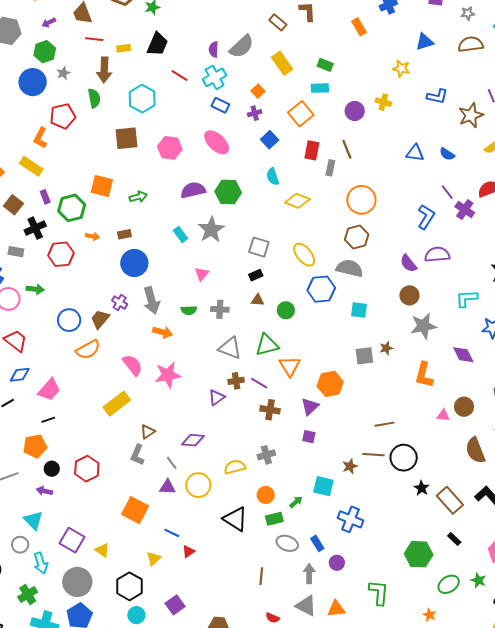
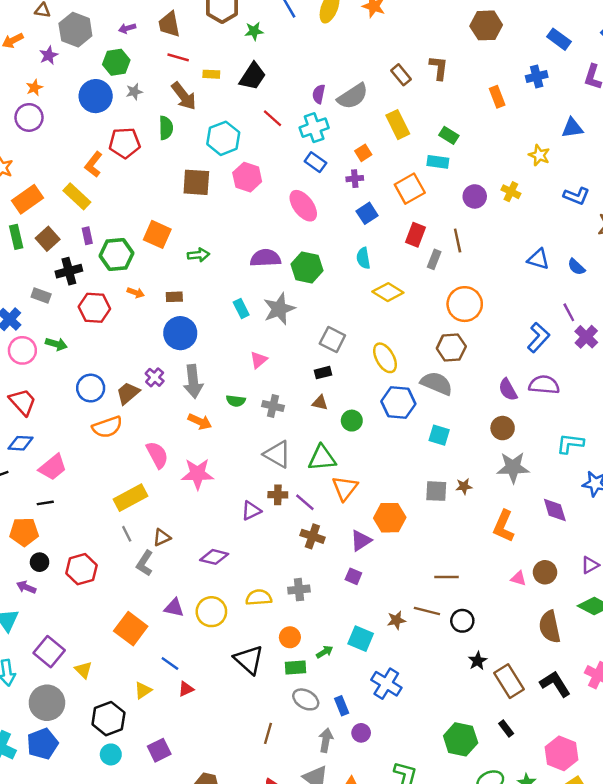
brown arrow: (104, 70) -> (184, 96), turned -50
pink hexagon: (170, 148) -> (247, 177), moved
black circle: (404, 458) -> (462, 621), size x0.7
gray line: (172, 463) -> (127, 534), moved

